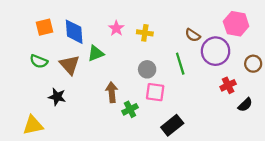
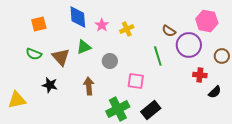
blue diamond: (74, 32) -> (78, 17), moved
yellow cross: (145, 33) -> (127, 29), turned -32
gray circle: (147, 69) -> (110, 61), moved
red cross: (228, 85) -> (200, 75), turned 32
brown arrow: (112, 92) -> (89, 86), moved
green cross: (130, 109) -> (118, 109), moved, size x1.6
yellow triangle: (33, 125) -> (17, 100), moved

